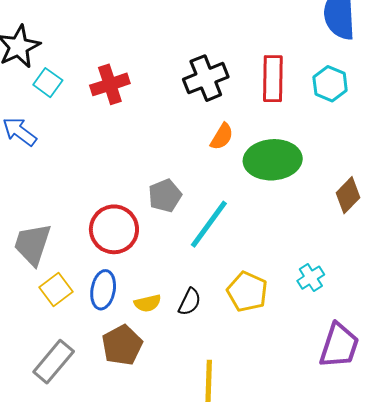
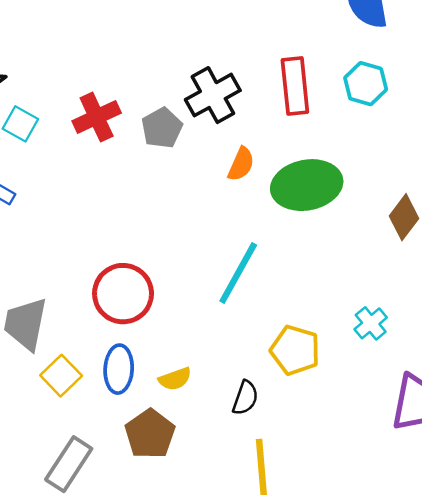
gray pentagon: (165, 196) -> (162, 128), moved
black semicircle: (190, 302) -> (245, 398), moved

